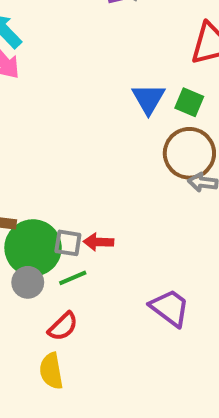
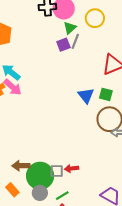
green line: (73, 278) -> (62, 196), moved

